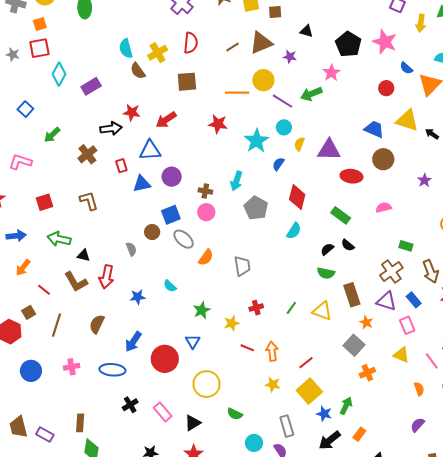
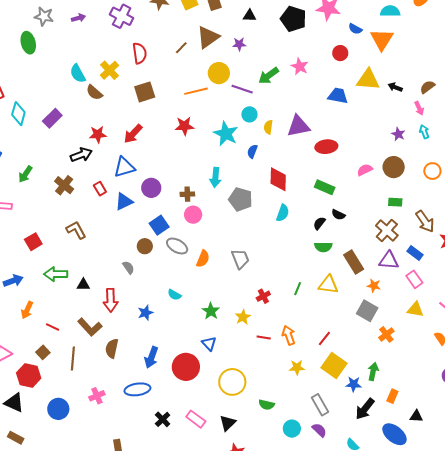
pink star: (331, 73) -> (300, 66), moved
brown circle: (383, 159) -> (394, 167), moved
brown L-shape: (76, 282) -> (90, 327), moved

